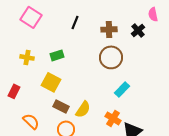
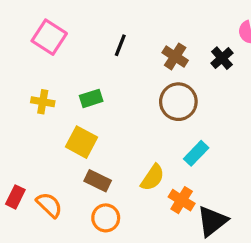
brown cross: (109, 29) -> (175, 56), turned 35
red rectangle: (14, 91) -> (15, 197), moved
yellow semicircle: (83, 109) -> (153, 178), moved

